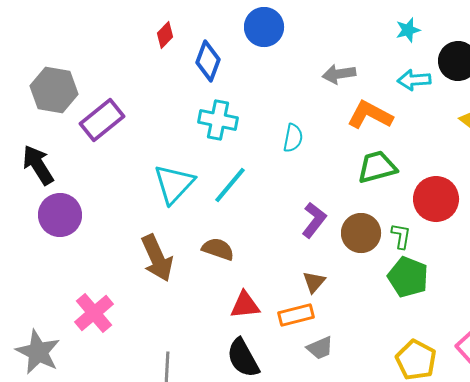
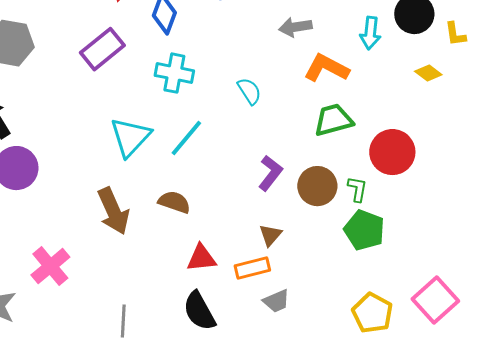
cyan arrow: (414, 80) -> (370, 33), turned -80
purple rectangle: (102, 120) -> (102, 49), moved
cyan semicircle: (293, 138) -> (249, 91), turned -44

